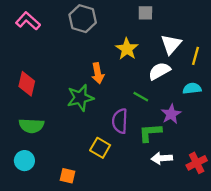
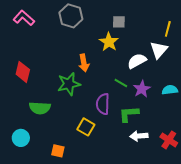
gray square: (145, 13) -> (119, 22), moved
white triangle: (171, 44) -> (159, 50), moved
yellow line: (195, 56) -> (168, 29), moved
cyan semicircle: (192, 88) -> (170, 90), moved
purple star: (171, 114) -> (142, 89), moved
green semicircle: (31, 126) -> (40, 108), moved
red cross: (197, 163) -> (169, 140), turned -30

